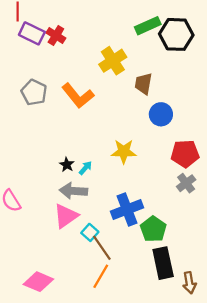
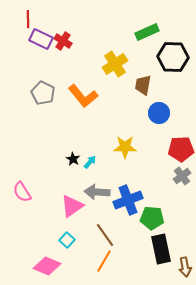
black hexagon: (176, 34) -> (173, 57), moved
gray arrow: (73, 191) -> (97, 192), moved
green pentagon: (153, 229) -> (152, 218), turned -30
cyan square: (90, 232) -> (67, 240), moved

